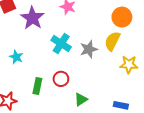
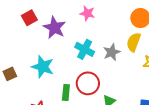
cyan star: (16, 57) -> (43, 67), size x1.6
red circle: (61, 79) -> (88, 83), size x1.5

